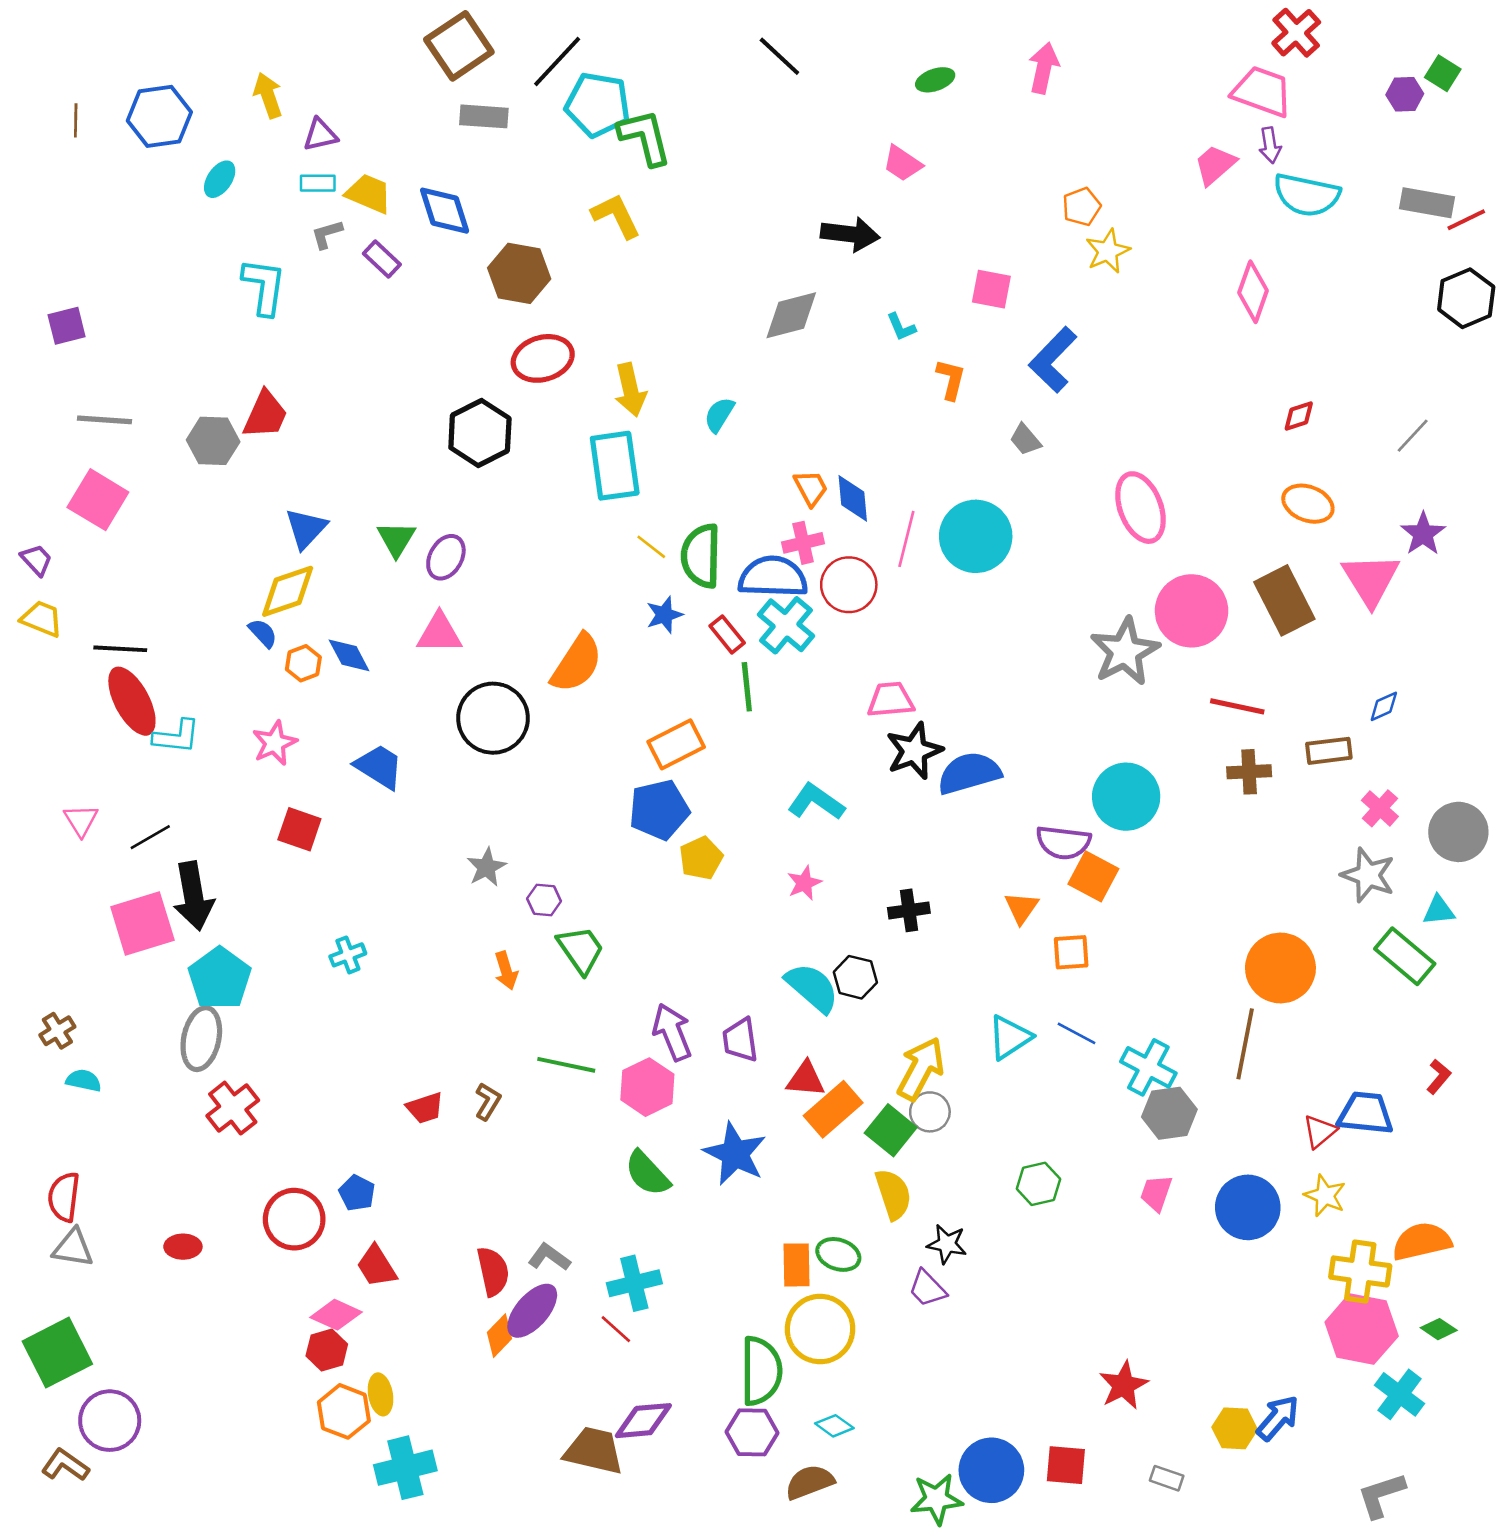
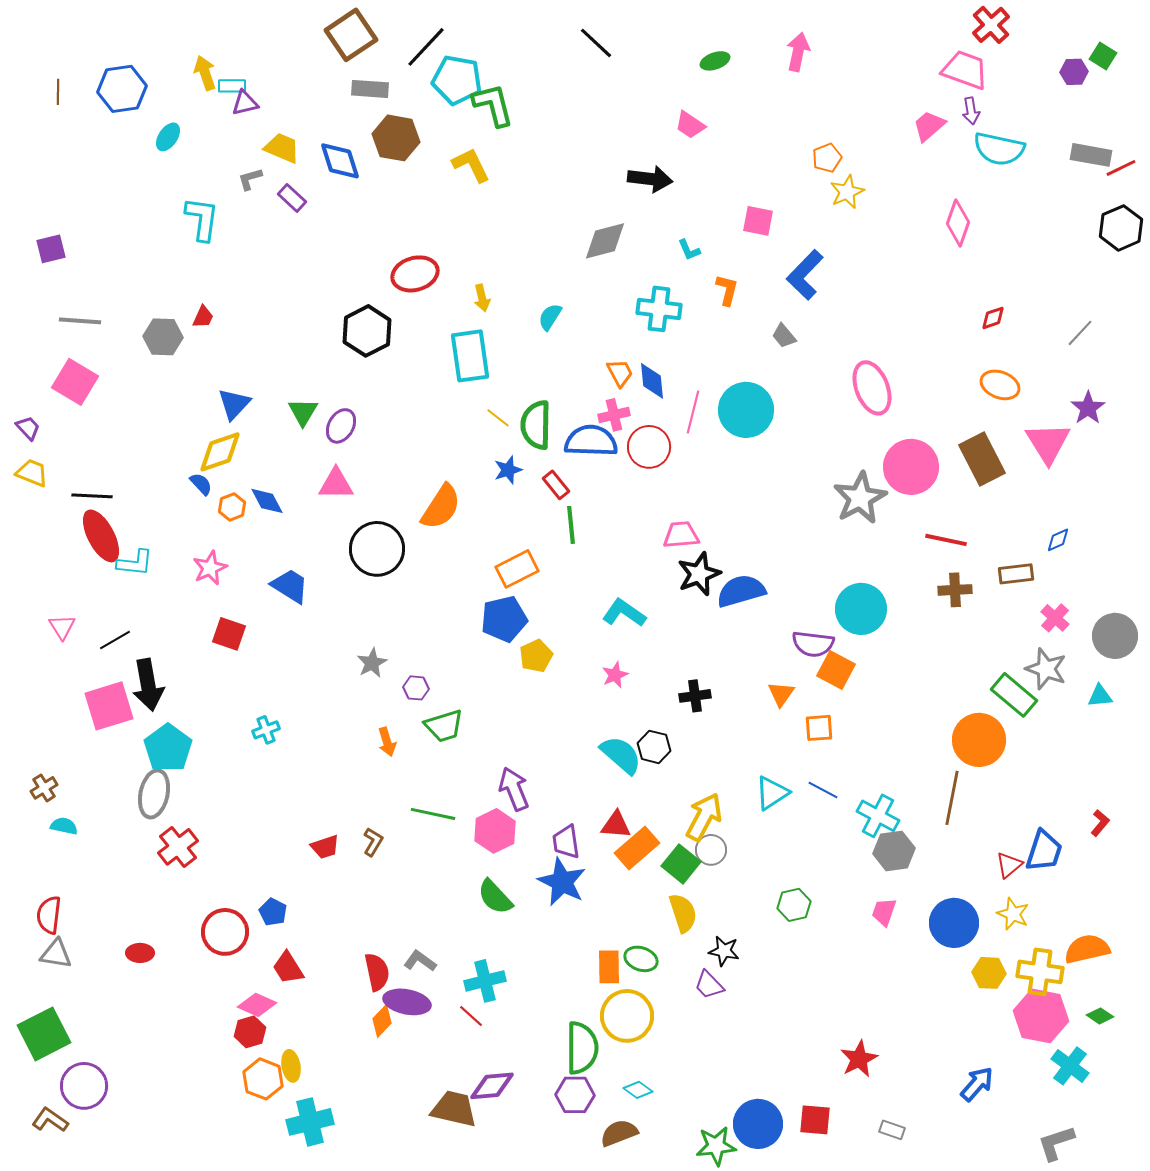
cyan rectangle: (318, 183) -> (232, 86), moved
brown hexagon: (519, 273) -> (396, 138), moved
yellow arrow: (630, 390) -> (482, 298), size x0.7
red trapezoid: (265, 415) -> (203, 317), size x0.6
cyan cross: (786, 625) -> (659, 309), moved, turned -33
green trapezoid: (581, 950) -> (444, 726), turned 108
green rectangle: (1405, 956) -> (1014, 695), moved
purple trapezoid: (740, 1040) -> (566, 842), moved
blue trapezoid: (1365, 1113) -> (1044, 851), turned 102
purple ellipse: (532, 1311) -> (407, 1002), turned 60
yellow hexagon: (1235, 1428) -> (989, 973), moved

